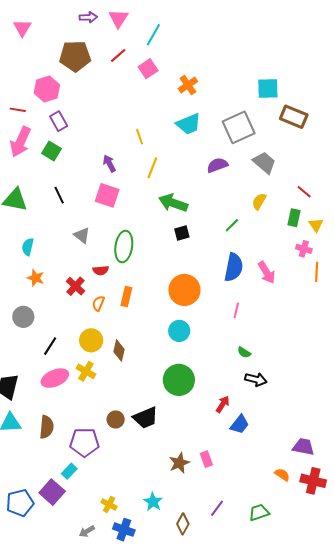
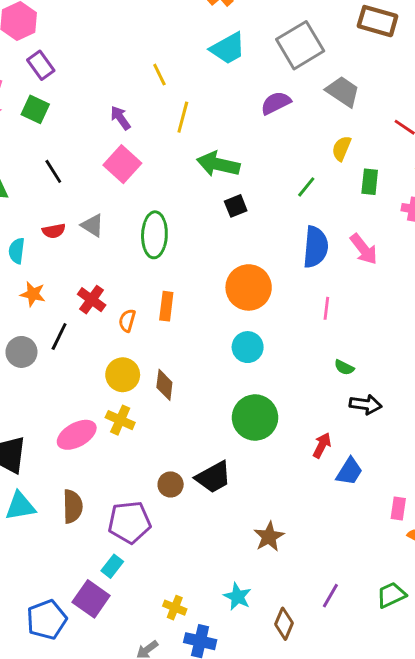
pink square: (107, 195) -> (122, 164), turned 30
green rectangle: (294, 218) -> (370, 182), moved
red semicircle: (101, 270) -> (54, 231), moved
black line: (50, 346) -> (59, 336), moved
pink rectangle: (206, 459) -> (398, 509), moved, turned 35

